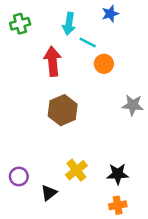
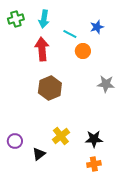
blue star: (110, 14) -> (97, 27), moved
cyan arrow: (69, 24) -> (44, 19), moved

